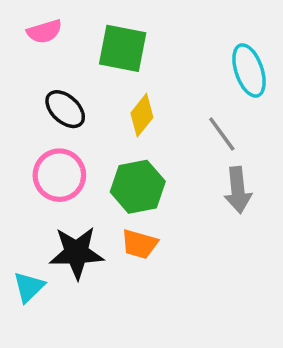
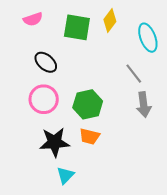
yellow diamond: (142, 115) -> (110, 20), moved
cyan triangle: (29, 287) -> (65, 175), moved

